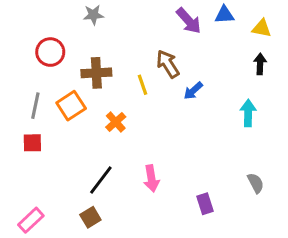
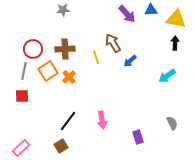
yellow triangle: (262, 28) -> (176, 19), size x1.5
red circle: (50, 52) -> (33, 49), moved
cyan arrow: (248, 113) -> (167, 76), turned -126
orange cross: (116, 122) -> (69, 77), moved

